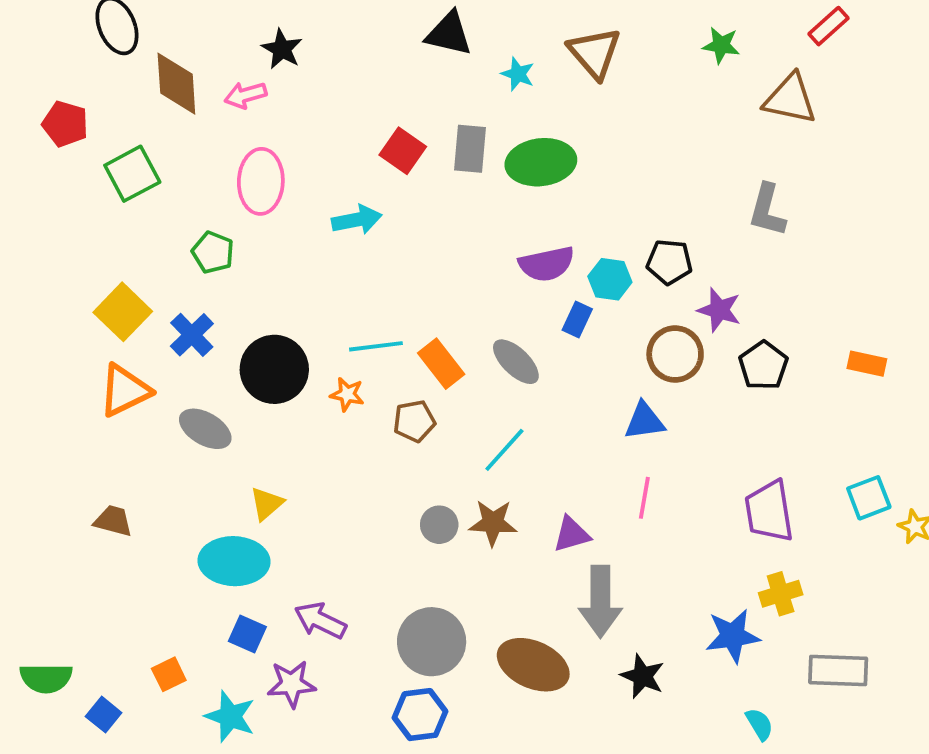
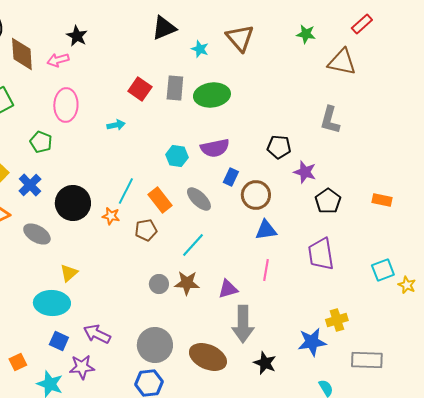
black triangle: (449, 34) -> (164, 28), turned -36
cyan arrow: (357, 220) -> (116, 125), size x0.7
cyan hexagon: (610, 279) -> (177, 156), moved
cyan line: (376, 346) -> (126, 191), turned -56
brown circle: (675, 354) -> (256, 195), moved
purple trapezoid: (769, 511) -> (321, 254), moved

